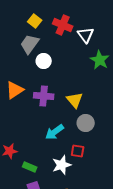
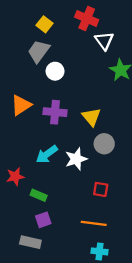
red cross: (63, 25) -> (87, 18), moved
cyan arrow: (55, 132) -> (47, 154), moved
red square: (78, 151) -> (101, 189), moved
white star: (62, 165) -> (76, 159), moved

